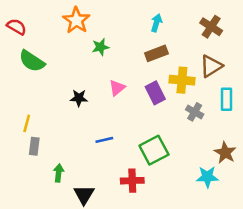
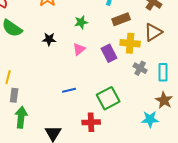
green star: (100, 47) -> (81, 22), moved
brown rectangle: (156, 53) -> (121, 19), moved
black star: (79, 98) -> (49, 39), moved
cyan rectangle: (226, 99) -> (163, 72), moved
green arrow: (59, 173) -> (21, 117), moved, size x1.5

